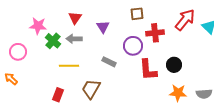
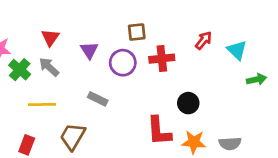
red arrow: (185, 20) -> (204, 40), size x0.6
gray arrow: (74, 39) -> (49, 67), turned 42
purple circle: (133, 46) -> (123, 63), moved
red L-shape: (148, 70) -> (159, 131), moved

